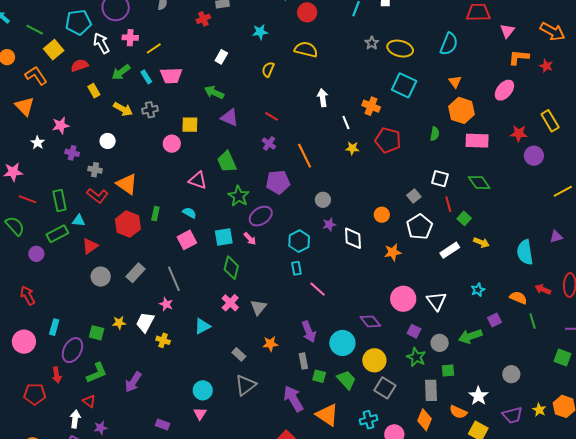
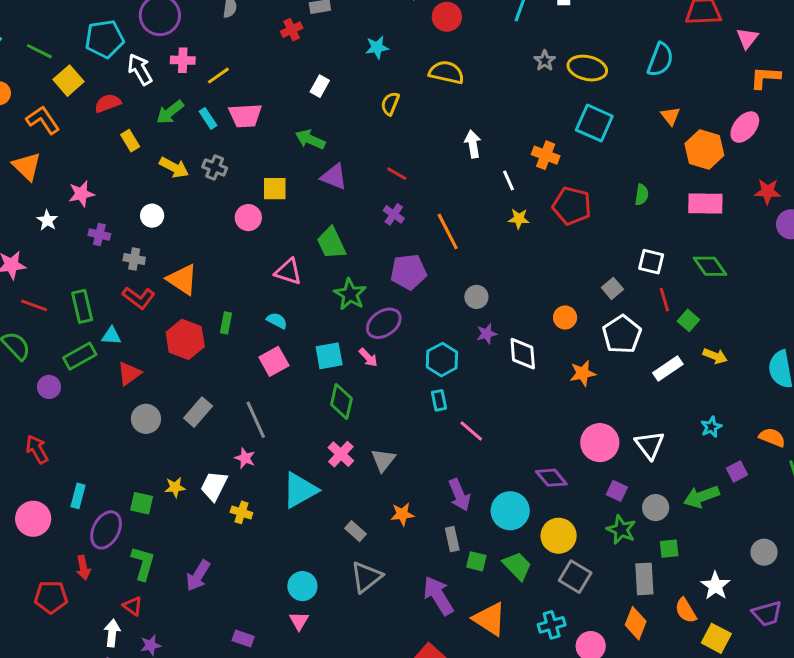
gray cross: (150, 110) -> (215, 167), turned 35
orange hexagon: (461, 110) -> (704, 150), moved
cyan triangle: (202, 326) -> (300, 490), size x1.5
green L-shape: (97, 373) -> (143, 563), turned -50
orange semicircle: (458, 412) -> (686, 610), turned 36

